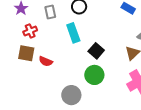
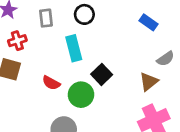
red semicircle: (46, 61) -> (51, 83), moved
green circle: (94, 75) -> (81, 95), moved

